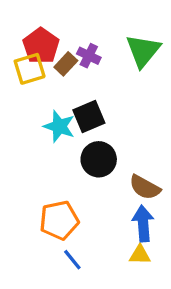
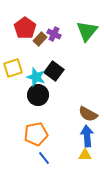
yellow square: (30, 69) -> (13, 68), moved
black square: (89, 117) -> (54, 71), turned -30
black circle: (99, 159) -> (38, 95), moved

